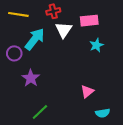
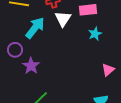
purple circle: (14, 53) -> (15, 50), moved
pink triangle: (87, 91) -> (108, 70), moved

